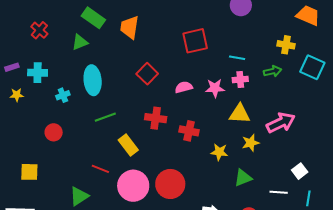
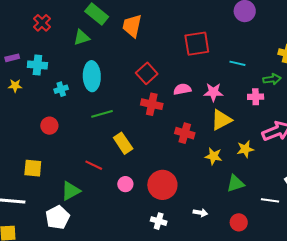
pink cross: (240, 80) -> (256, 97), moved
yellow triangle: (240, 114) -> (221, 120), moved, turned -35
red cross: (156, 118) -> (152, 104), moved
yellow square: (29, 172) -> (33, 168), moved
pink circle: (133, 186) -> (125, 184), size x0.5

